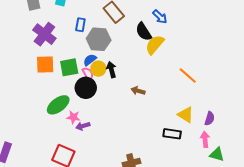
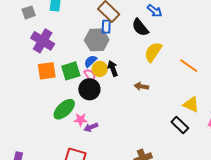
blue rectangle: (80, 25) -> (106, 27), moved
yellow semicircle: (155, 45) -> (153, 52), moved
black rectangle: (172, 134) -> (180, 125), turned 42

